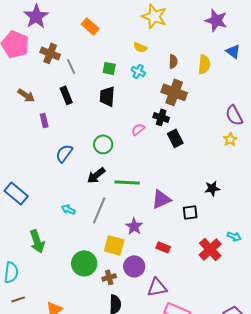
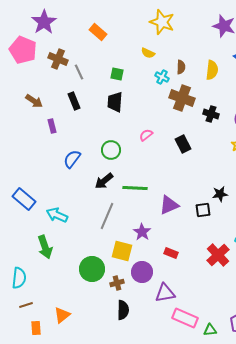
cyan cross: (138, 71) -> (162, 77), moved
black cross: (161, 117) -> (211, 114), moved
cyan arrow: (68, 209) -> (57, 215), moved, size x1.5
black square: (190, 212) -> (203, 210), moved

